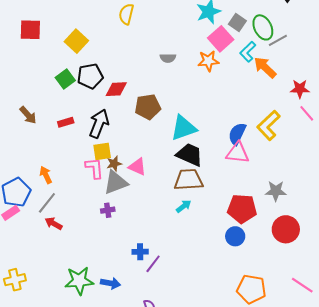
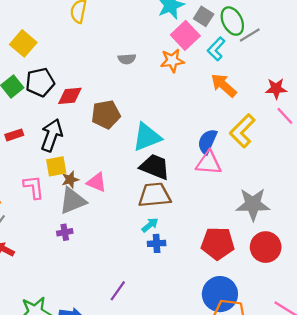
orange arrow: (265, 67) -> (224, 85), moved
pink L-shape: (94, 168) -> (34, 187), moved
gray star: (276, 191) -> (253, 204), size x1.4
red pentagon: (242, 209) -> (218, 243), moved
blue circle: (235, 236) -> (220, 294), moved, size x1.6
blue cross: (140, 252) -> (157, 243), moved

